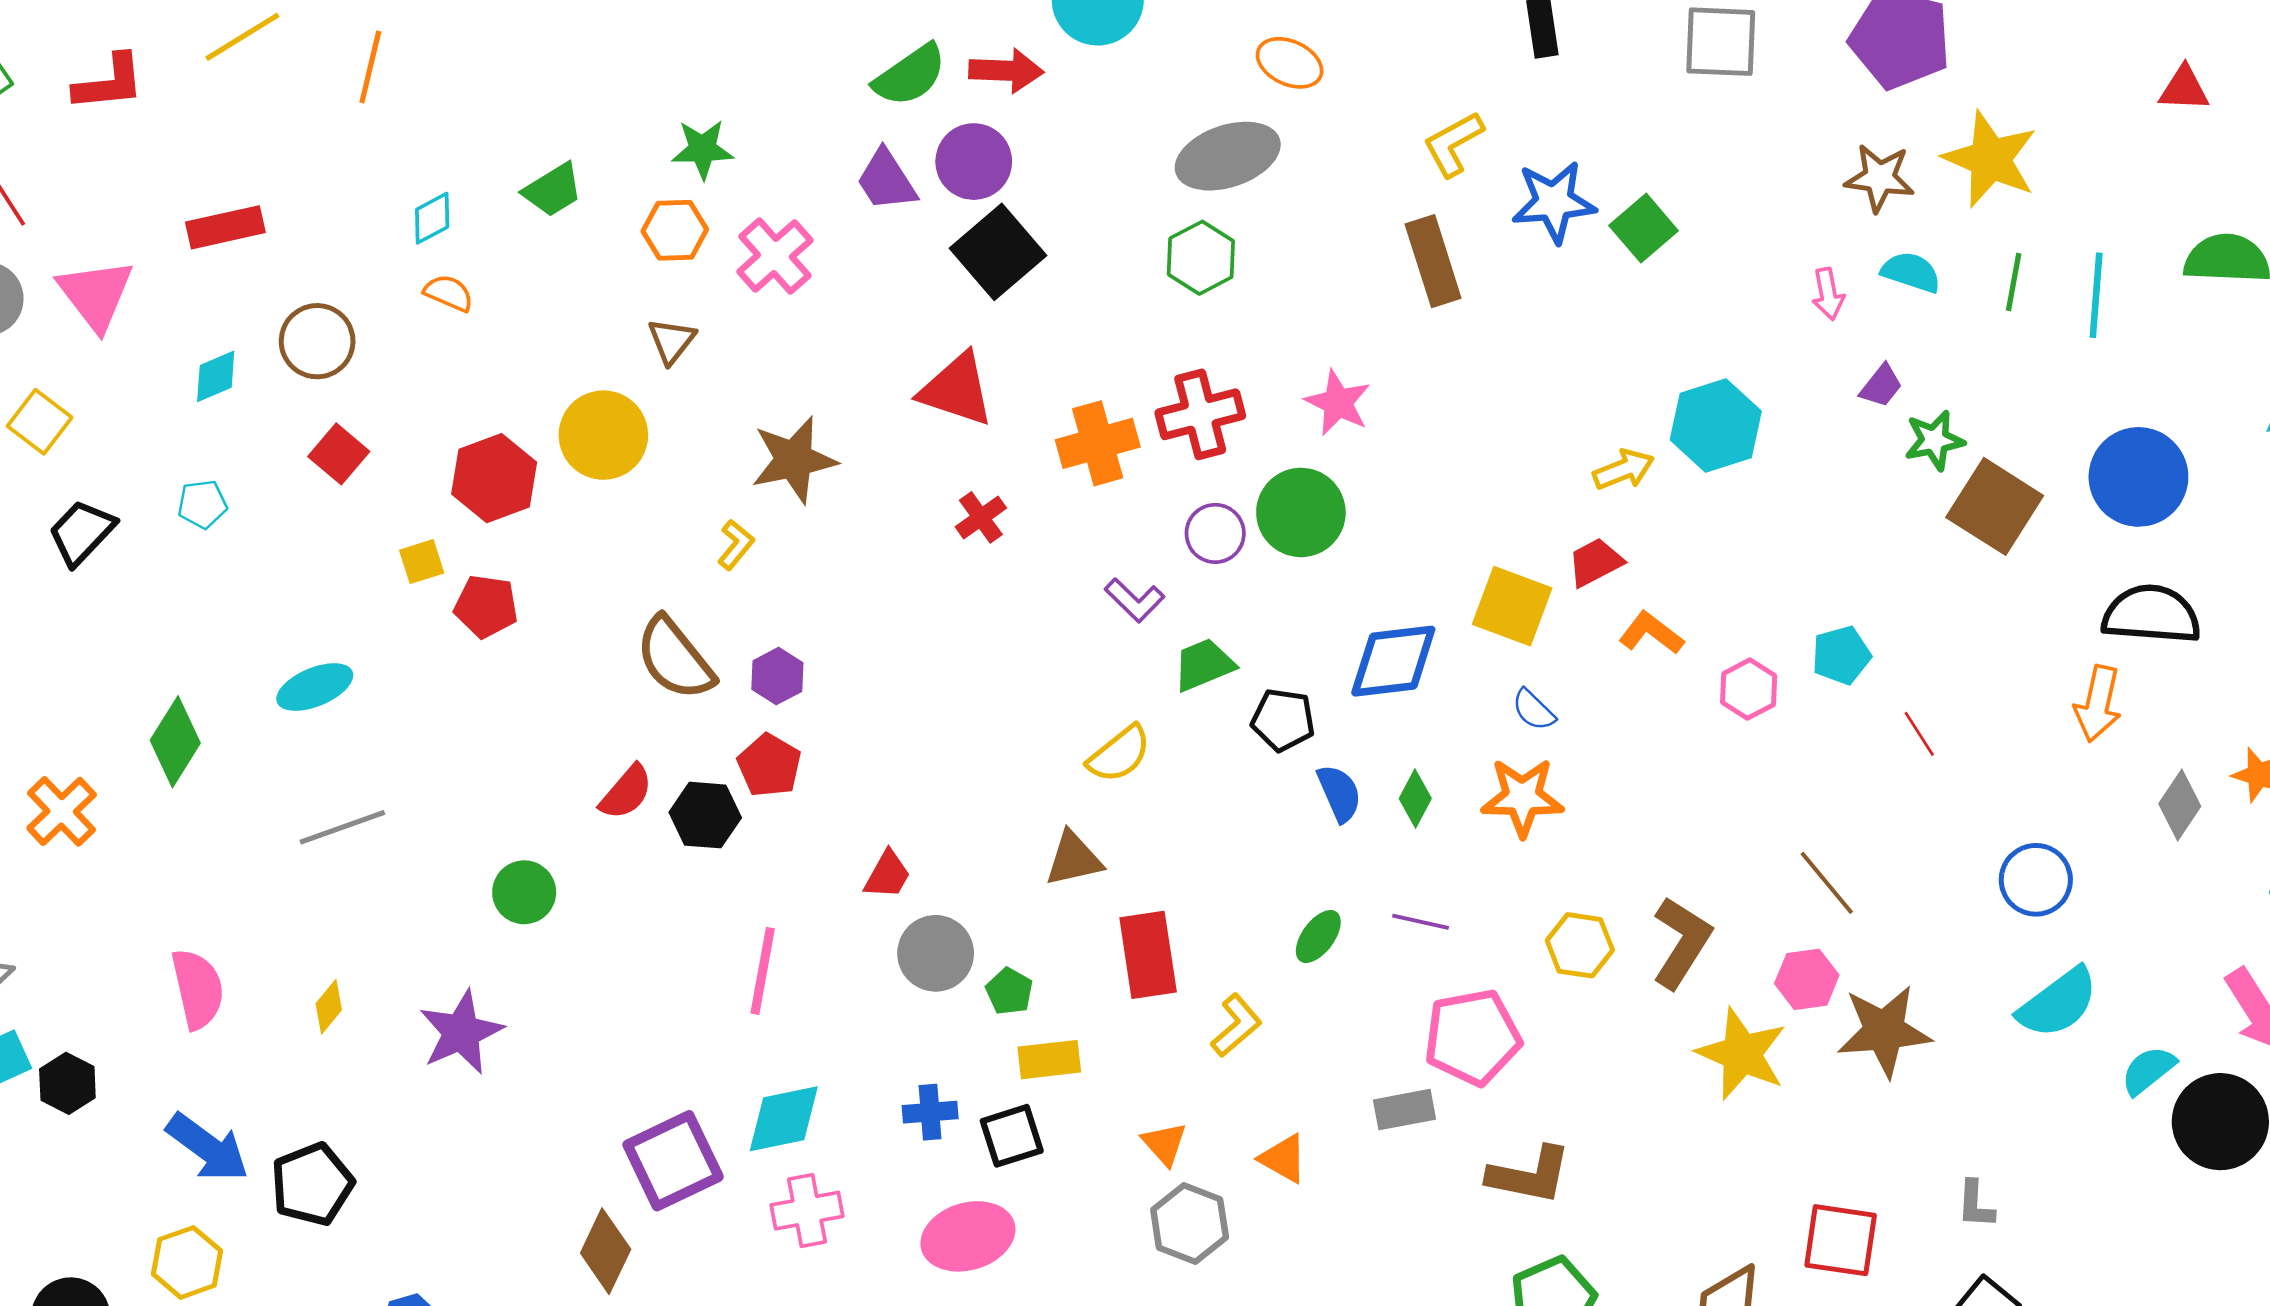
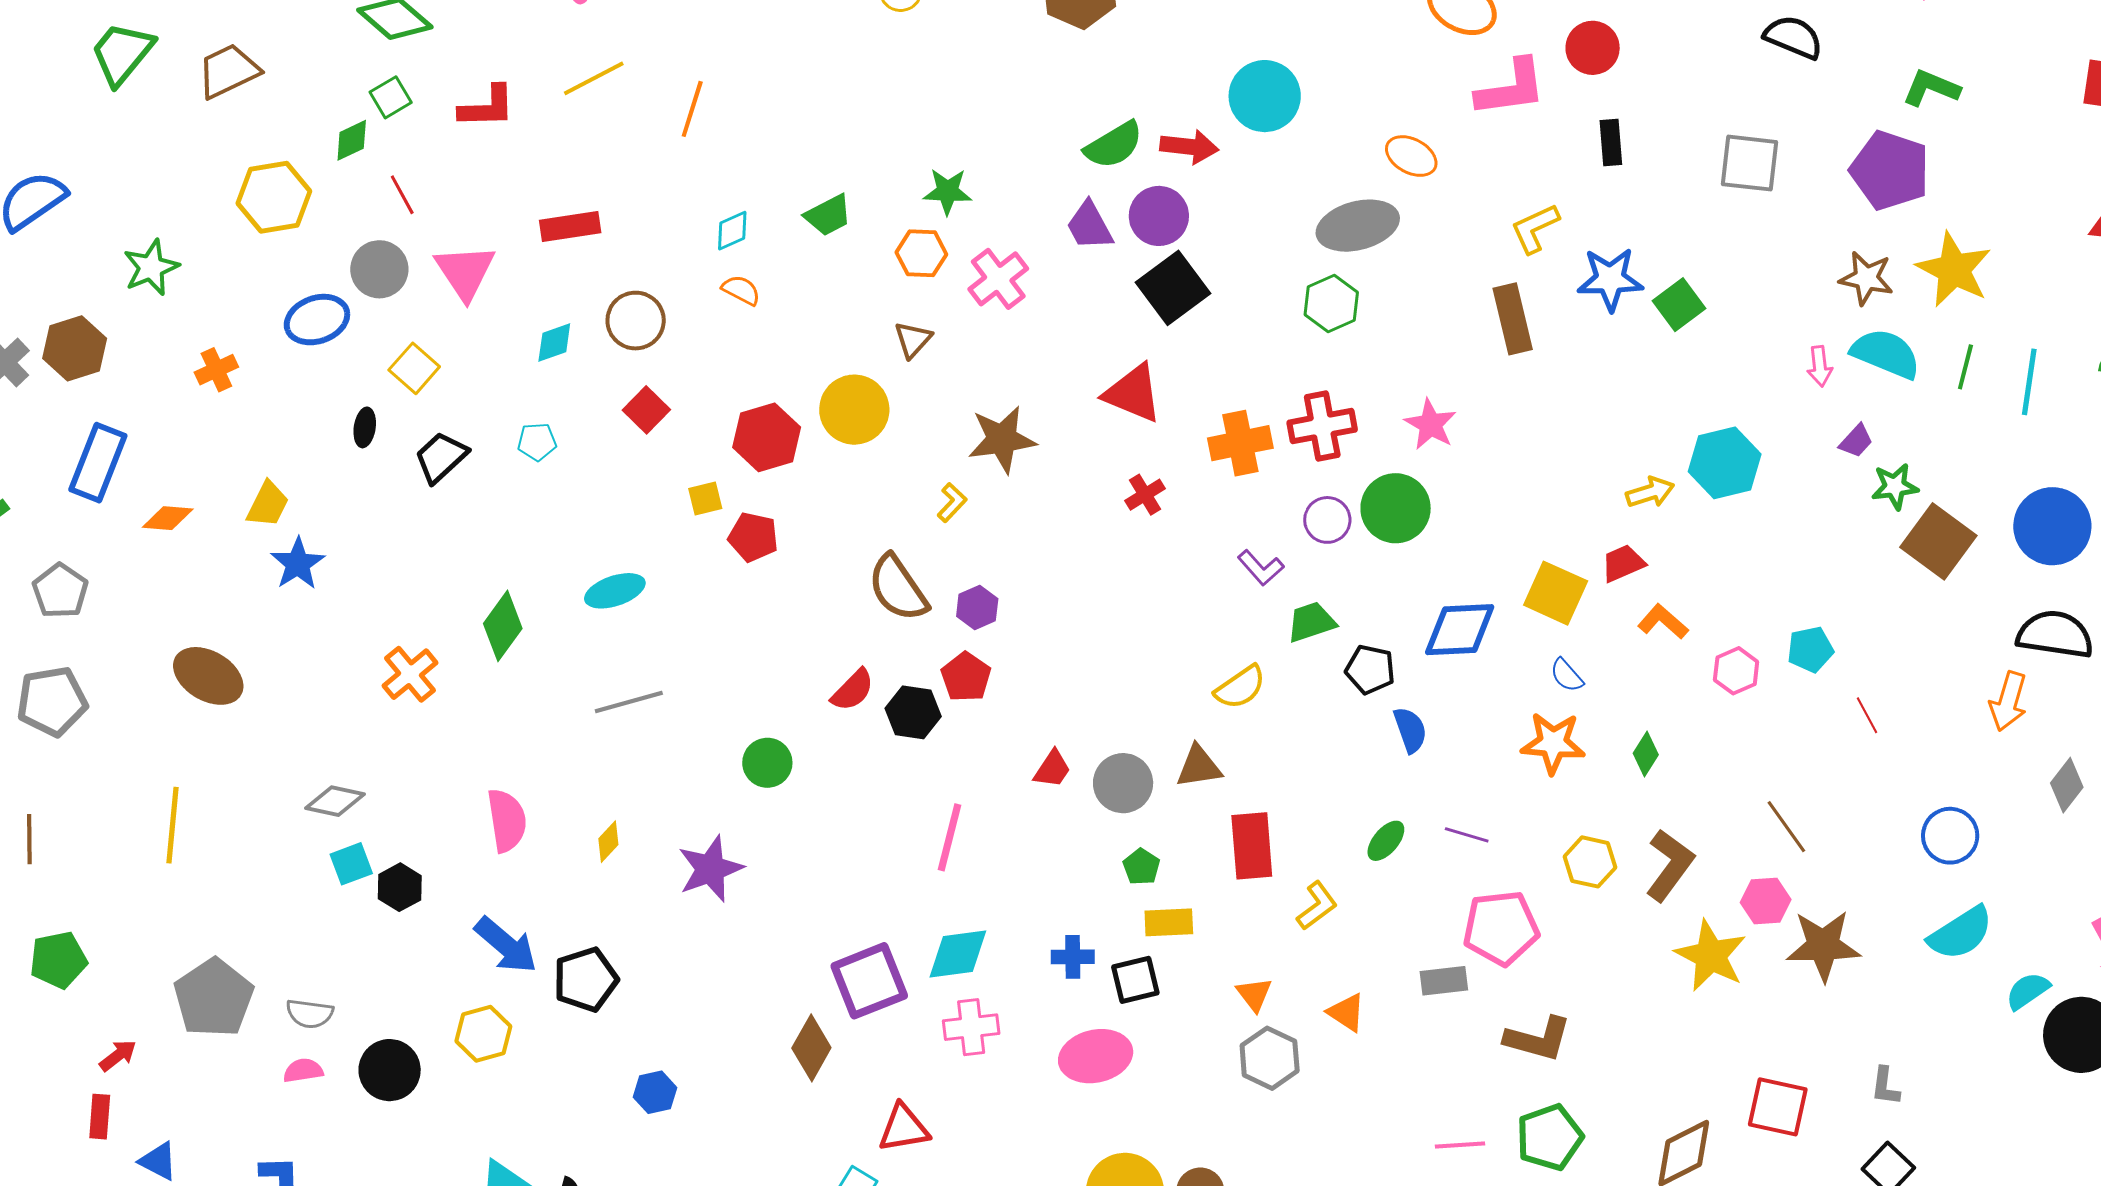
cyan semicircle: (1911, 272) -> (1886, 354), size x1.5
green diamond: (1415, 798) -> (1646, 754), moved
gray circle: (936, 953) -> (1123, 783), moved

